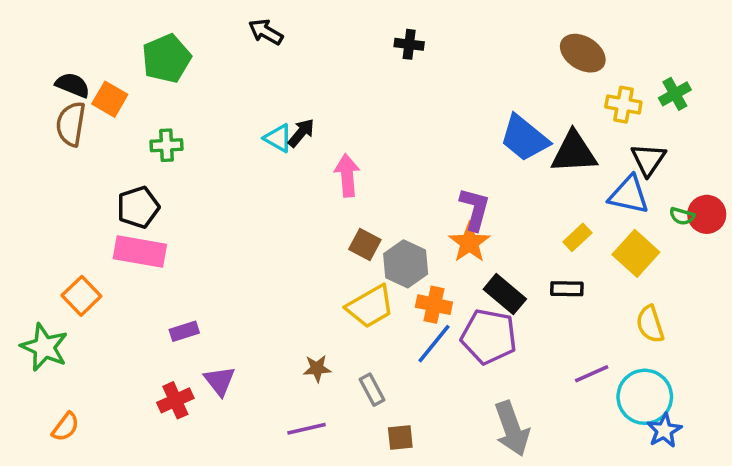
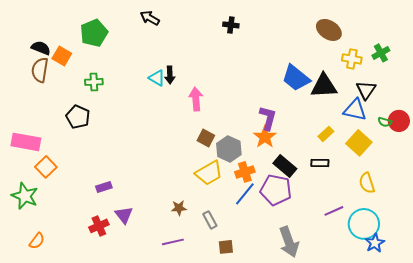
black arrow: (301, 133) -> (170, 75), turned 138
black pentagon: (138, 207) -> (78, 117), turned -30
pink rectangle: (140, 252) -> (26, 142), moved
orange cross: (434, 305) -> (245, 172), turned -30

